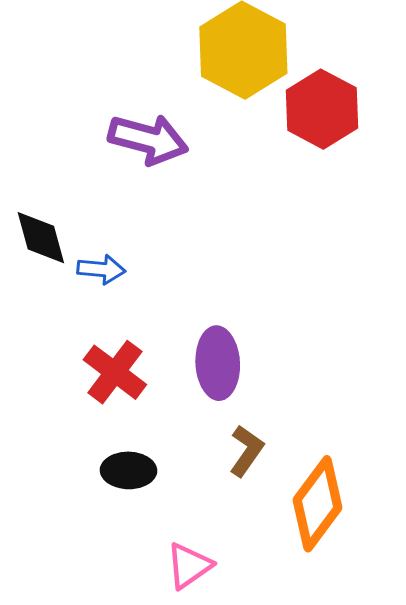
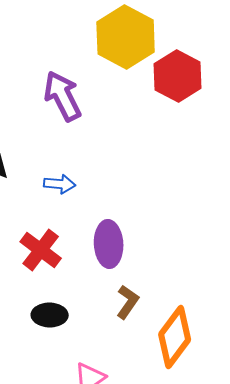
purple arrow: (148, 139) -> (63, 96), turned -132
blue arrow: (101, 269) -> (60, 184), moved

